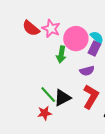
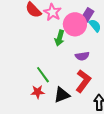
purple rectangle: (94, 49) -> (88, 15), moved
black triangle: (62, 98) -> (62, 95), moved

